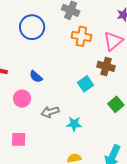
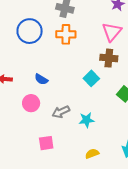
orange cross: (81, 36) -> (66, 34), moved
pink square: (19, 139) -> (46, 143), moved

